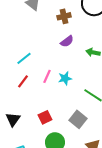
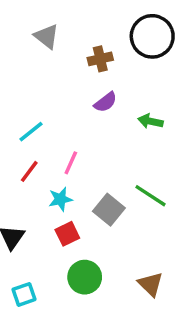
cyan star: (65, 78) -> (60, 199), moved
gray square: (78, 119) -> (109, 210), moved

